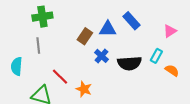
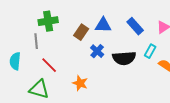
green cross: (42, 17) -> (48, 21), moved
blue rectangle: (132, 21) -> (135, 26), moved
red line: (60, 77) -> (49, 65), moved

